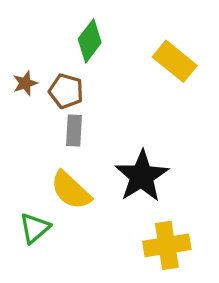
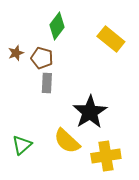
yellow semicircle: (71, 190) -> (67, 141), moved

